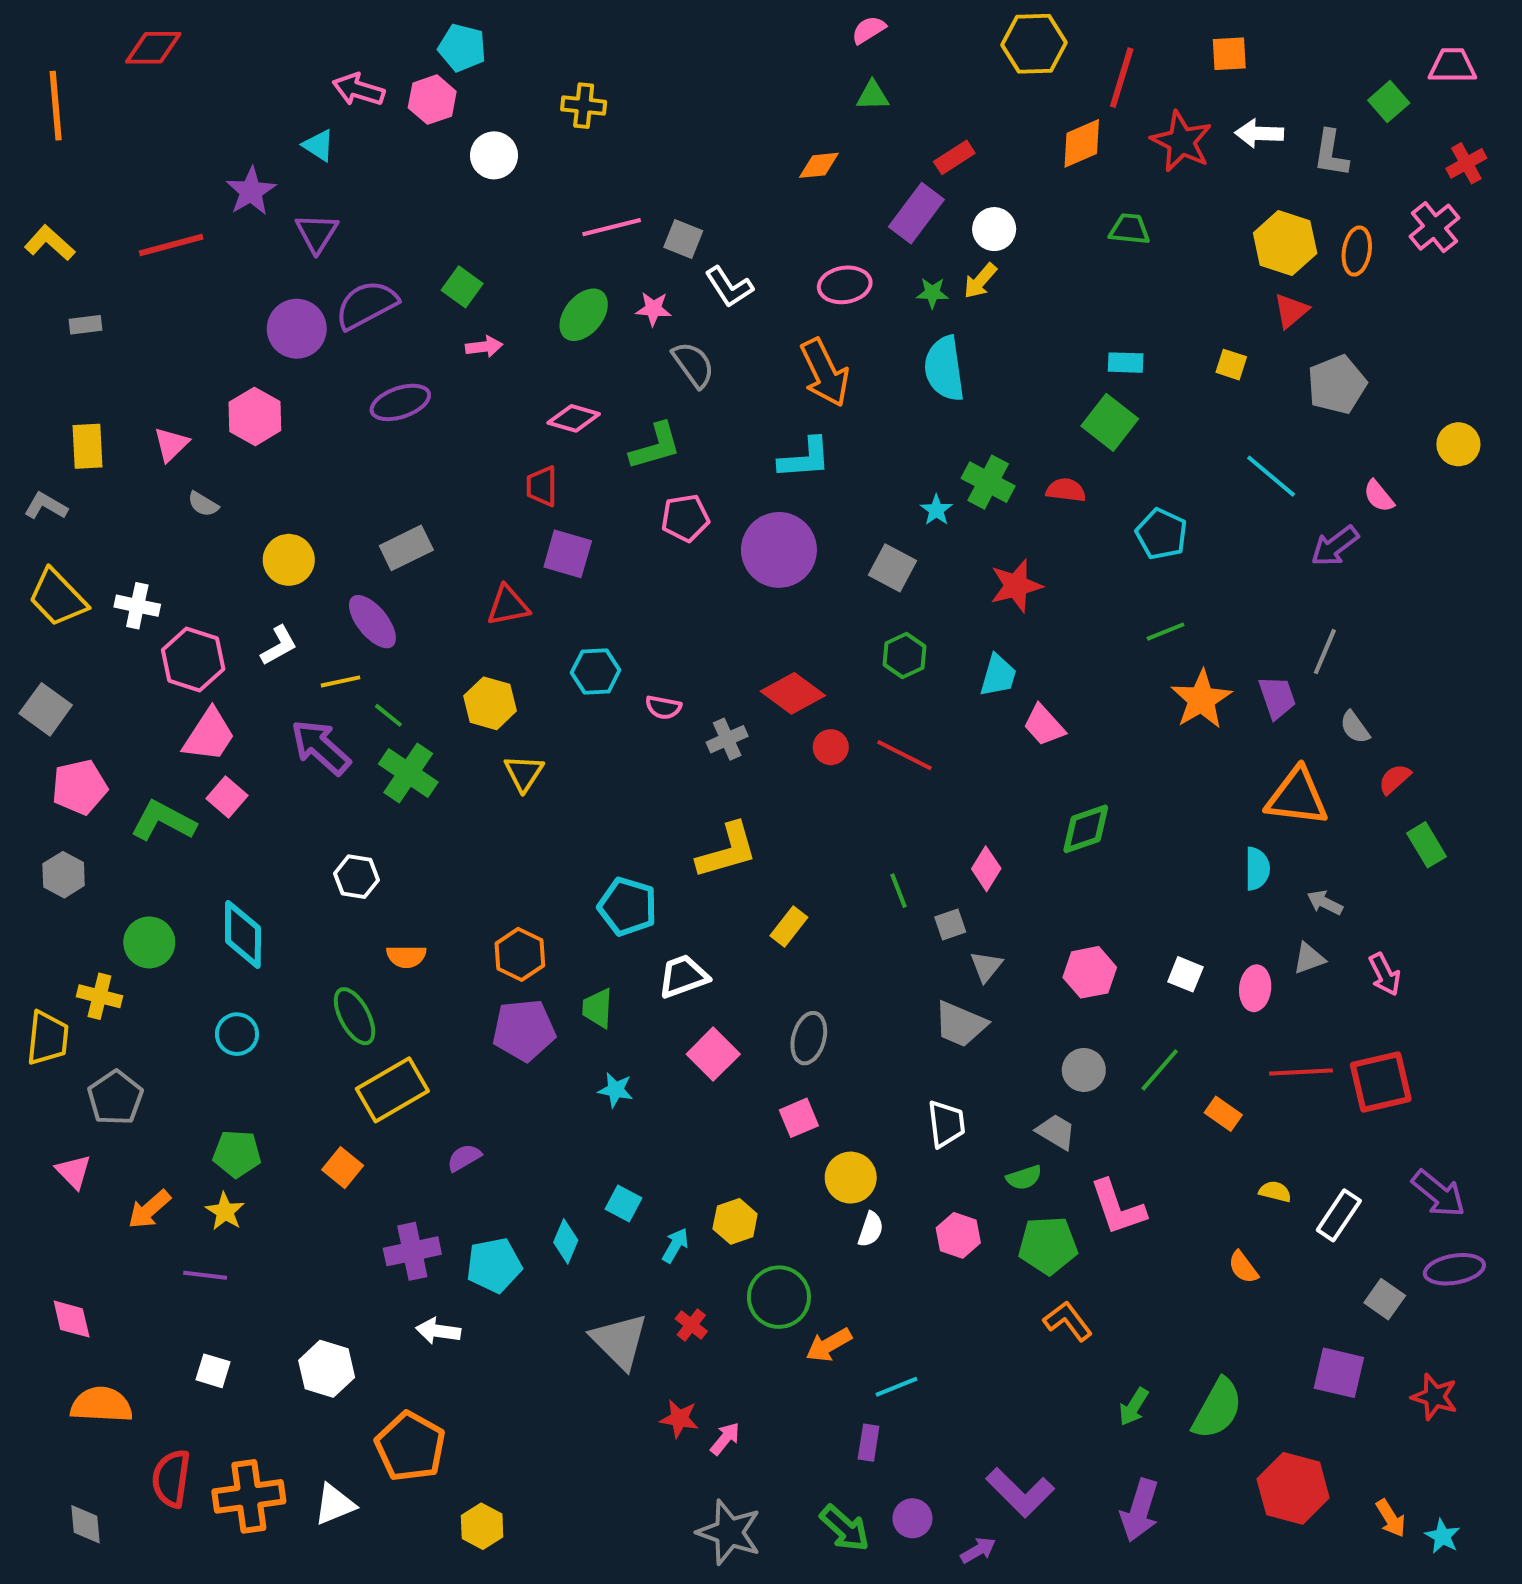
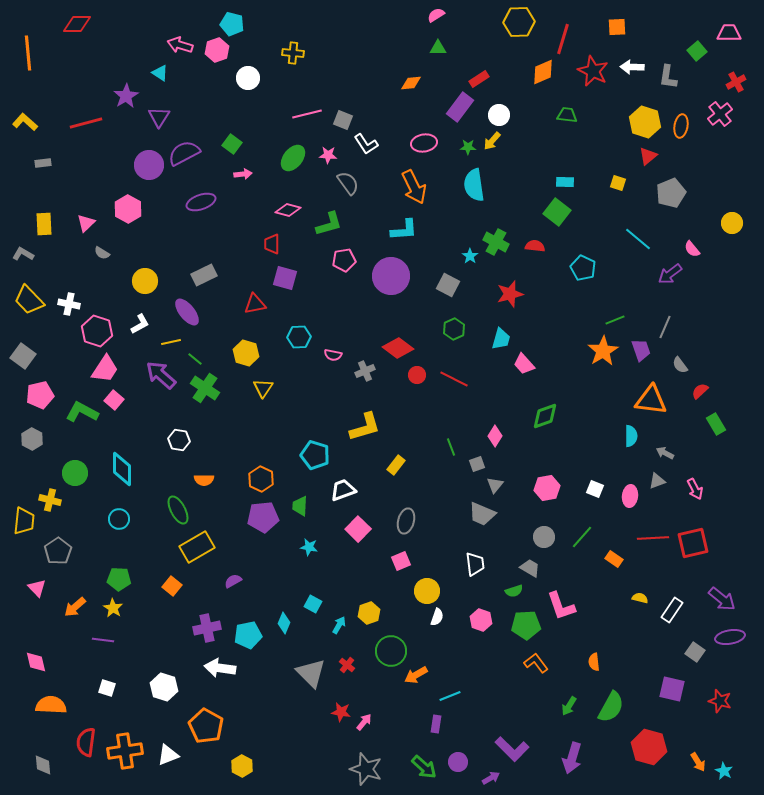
green line: (1165, 632) -> (615, 320), moved
orange semicircle: (1243, 1267) -> (594, 662), moved, turned 30
white arrow: (438, 1331) -> (220, 668), size x1.4

